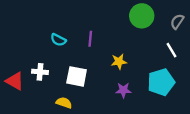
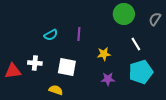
cyan semicircle: (58, 40) -> (51, 35), turned -56
white line: (171, 50) -> (136, 44), moved
red triangle: (15, 81) -> (13, 71), turned -36

